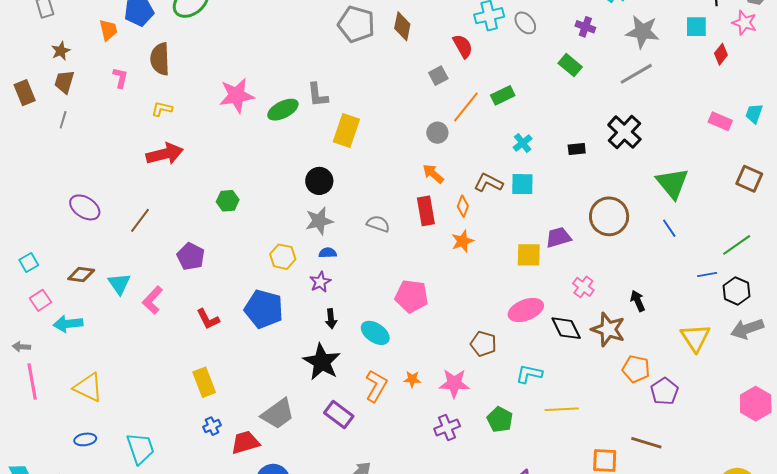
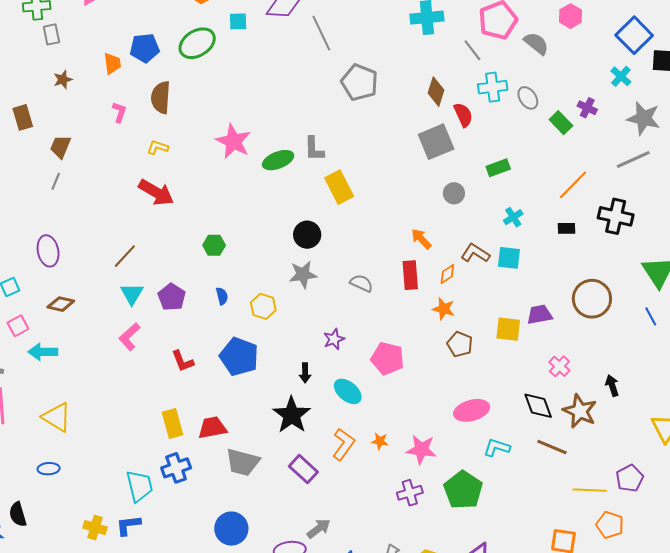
brown diamond: (402, 26) -> (436, 92), moved
green rectangle: (570, 65) -> (561, 123), moved
gray square: (438, 76) -> (436, 142), size x1.8
brown trapezoid: (64, 82) -> (60, 147), moved
pink star: (237, 95) -> (233, 141), turned 30
orange line: (466, 107) -> (573, 185), moved
gray line: (63, 120) -> (56, 181), moved
yellow rectangle: (346, 130) -> (339, 187), turned -52
black cross: (624, 132) -> (616, 216), turned -36
gray circle: (437, 133) -> (454, 193), moved
red arrow: (165, 154) -> (156, 192), turned 39
orange diamond: (463, 206) -> (447, 274), turned 30
purple ellipse: (85, 207) -> (48, 251), moved, turned 40
orange star: (462, 241) -> (444, 309), turned 30
blue semicircle: (328, 253) -> (222, 296), moved, turned 72
purple star: (320, 282) -> (334, 339), moved
cyan triangle: (119, 284) -> (132, 294), moved
pink ellipse: (526, 310) -> (472, 410), moved
brown pentagon: (483, 344) -> (460, 344), moved
orange pentagon: (636, 369) -> (610, 525), moved
yellow line: (562, 409) -> (590, 490), moved
gray trapezoid: (278, 414) -> (243, 462), turned 45
green pentagon: (500, 420) -> (463, 490), size x1.5
blue cross: (212, 426) -> (176, 468), size x1.6
red trapezoid: (245, 442) -> (212, 428), moved
brown line: (646, 443) -> (552, 447), moved
cyan trapezoid: (140, 448) -> (139, 486), moved

